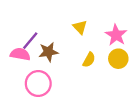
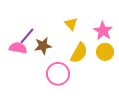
yellow semicircle: (89, 60) -> (79, 53), size x1.5
pink circle: (38, 83) -> (58, 74), moved

